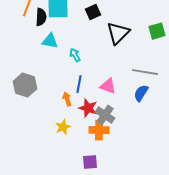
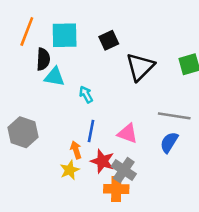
black semicircle: (41, 17) -> (43, 59), moved
yellow star: (63, 127) -> (70, 170), moved

